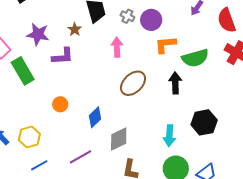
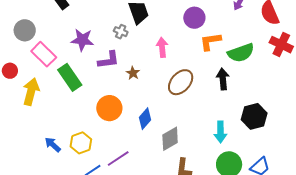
gray cross: (127, 16) -> (121, 32), moved
brown star: (75, 29) -> (133, 73), moved
orange circle: (60, 104) -> (109, 108), size x1.6
purple line: (80, 157) -> (118, 159), moved

